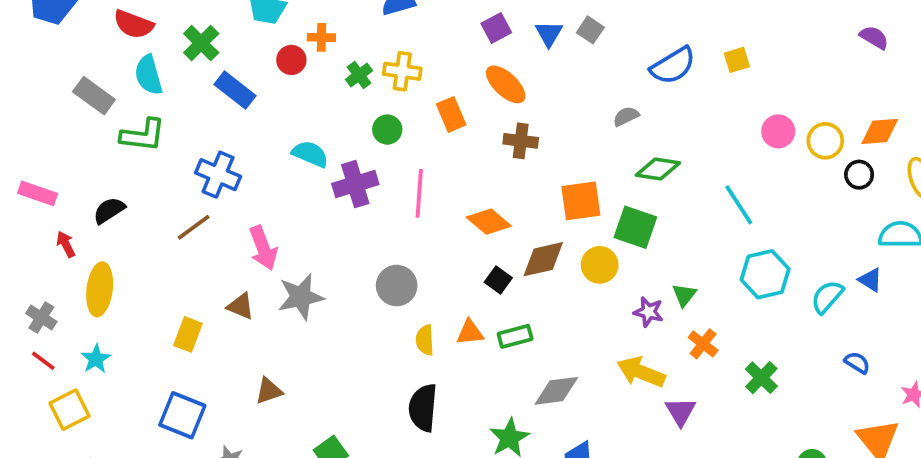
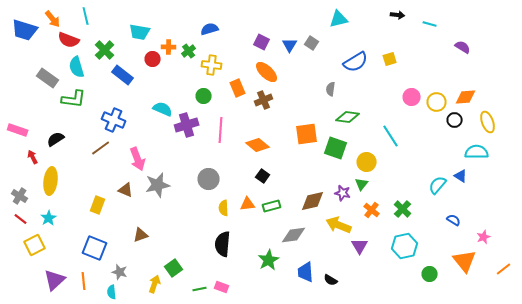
purple square: (496, 28) -> (262, 42), turned -35
green cross: (359, 75) -> (189, 51), moved
gray semicircle: (626, 116) -> (331, 89), turned -56
brown cross: (521, 141) -> (264, 100), moved, turned -30
brown diamond: (543, 259) -> (313, 201), moved
yellow circle: (600, 265) -> (367, 162), moved
cyan hexagon: (765, 274) -> (405, 246), moved
green cross: (761, 378) -> (403, 209), moved

